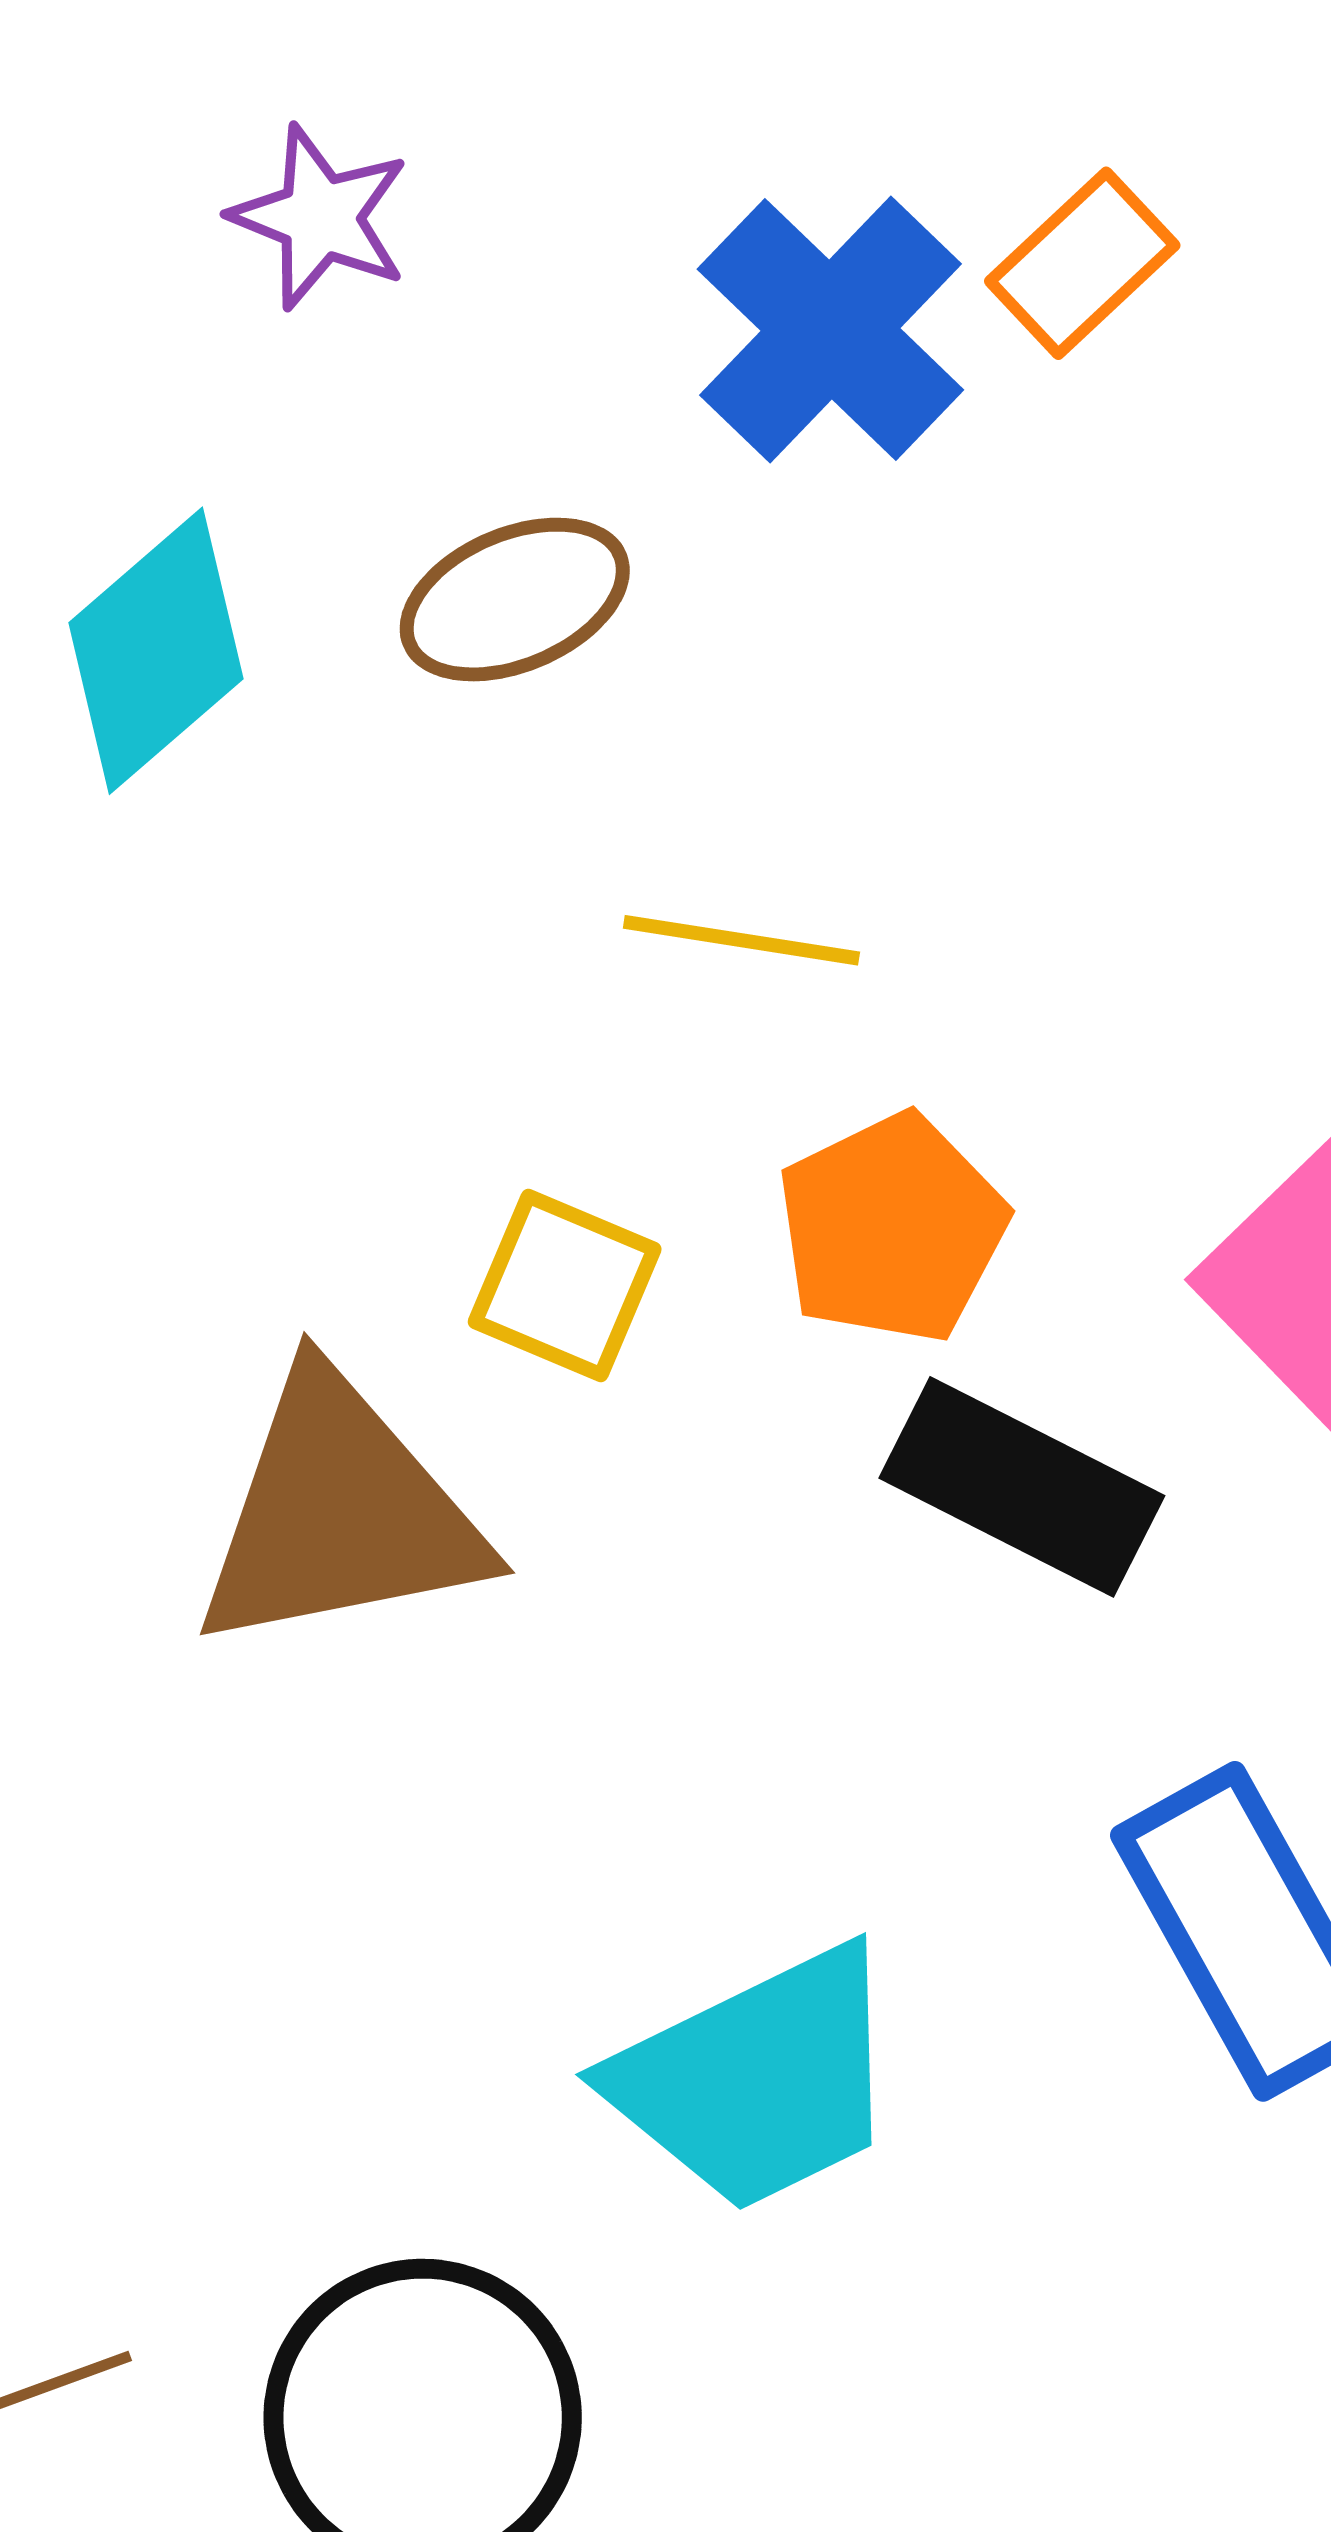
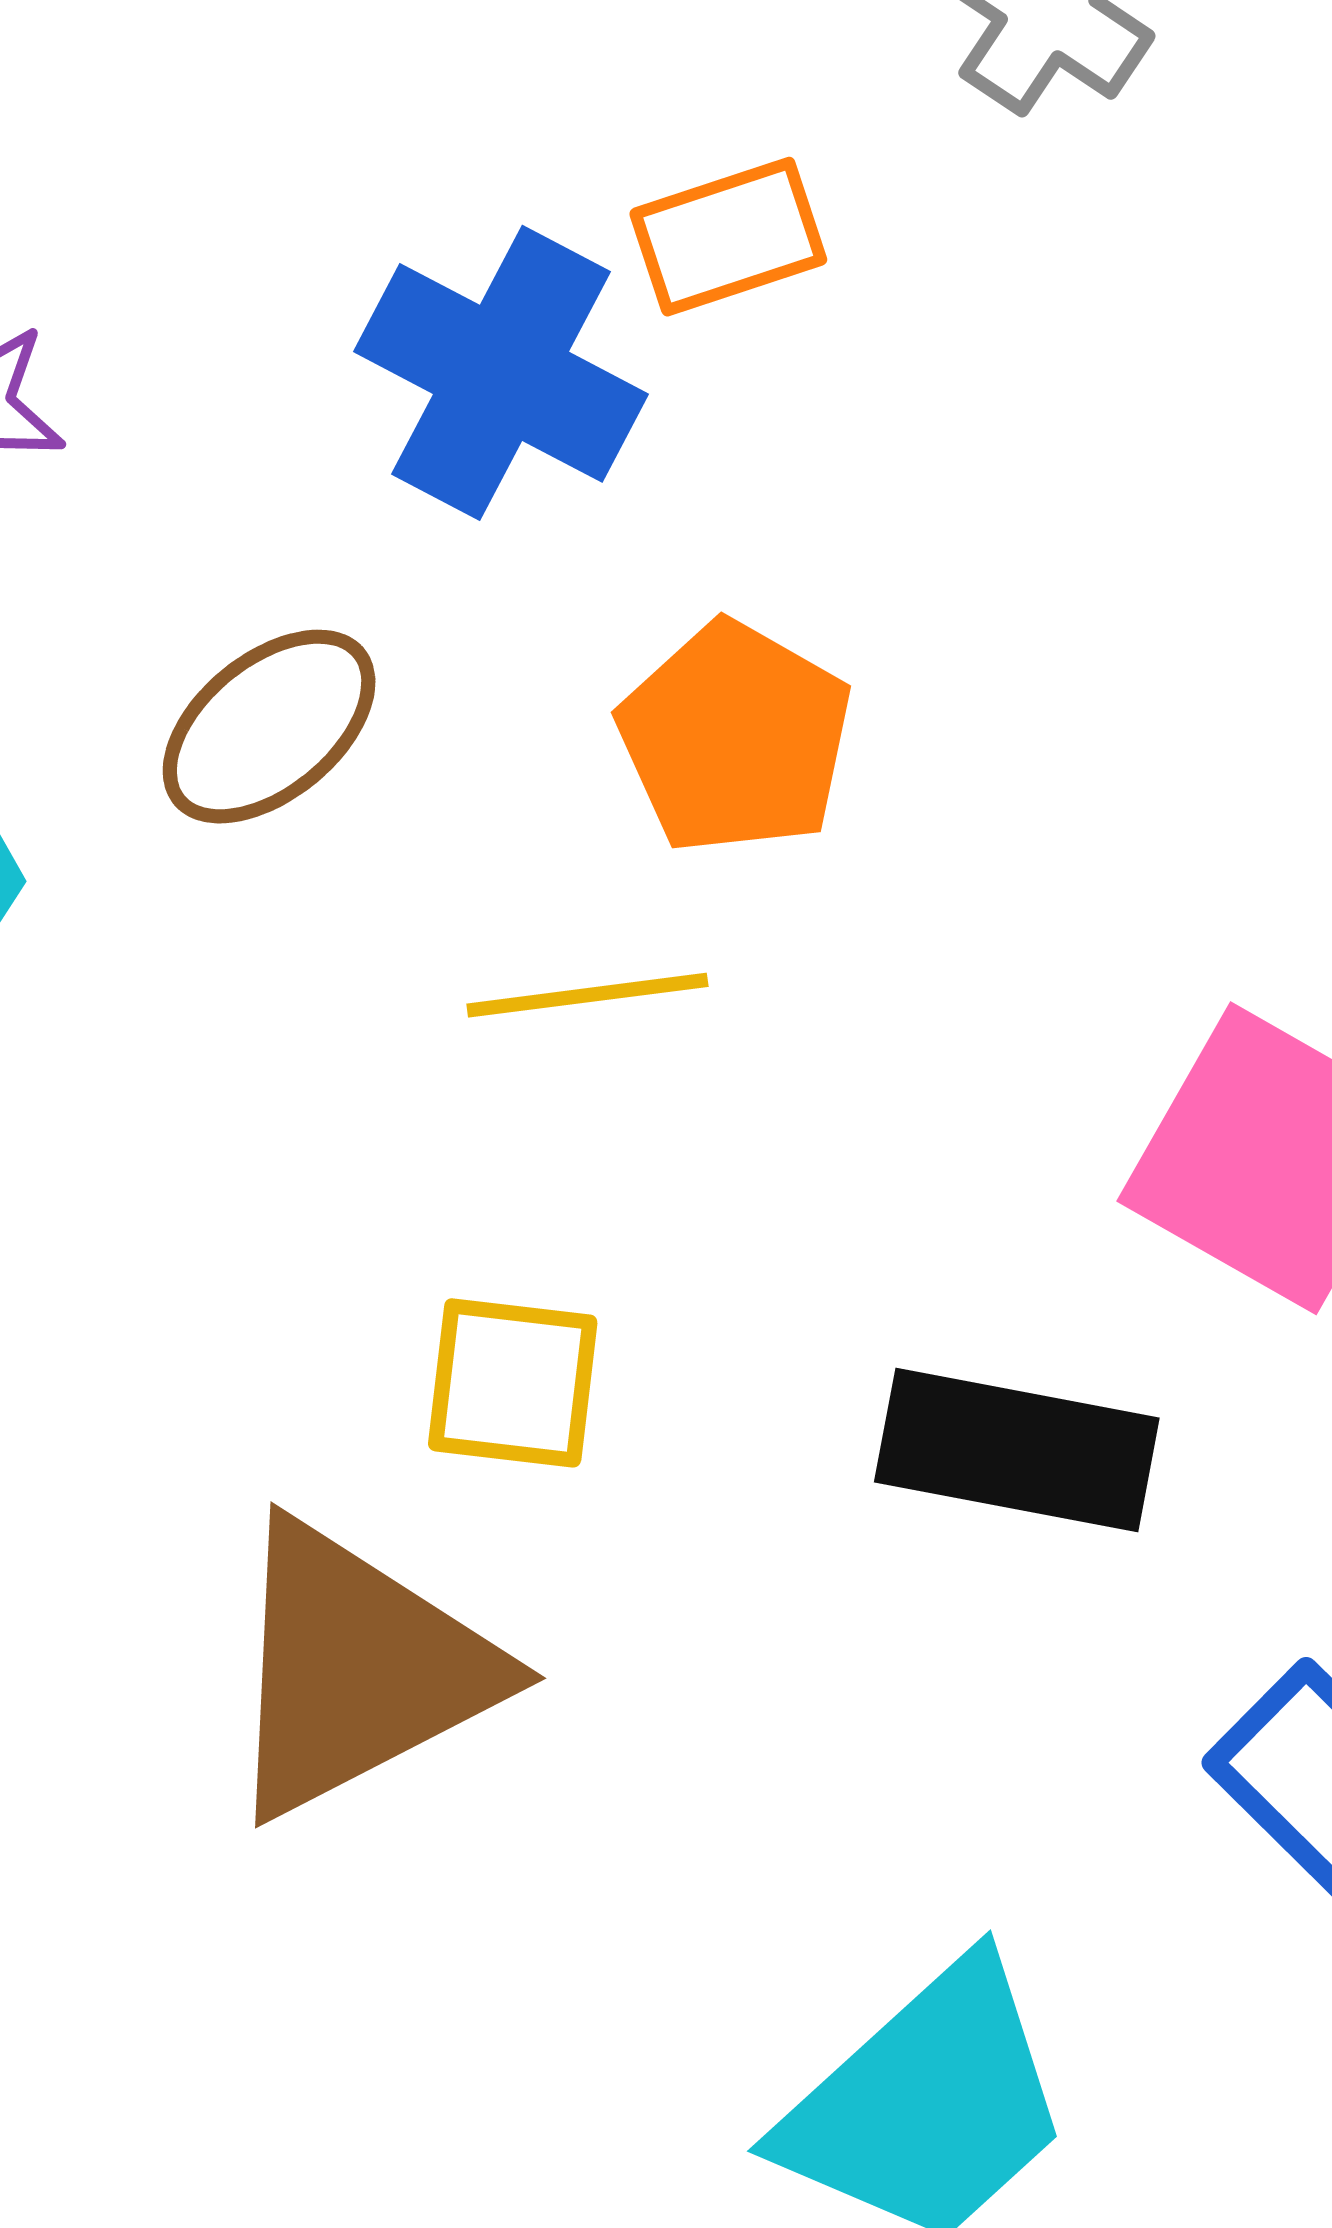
orange rectangle: (1082, 263) -> (728, 237), turned 41
orange pentagon: (892, 1228) -> (735, 738), moved

